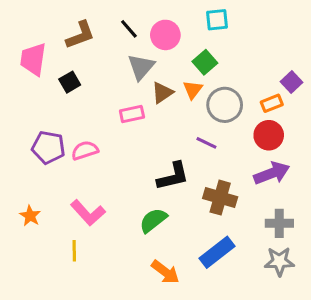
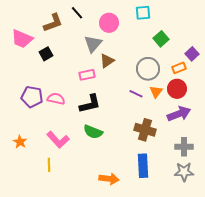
black line: (129, 29) -> (77, 13), moved
pink trapezoid: (33, 59) -> (22, 39), turned -75
green square: (205, 62) -> (161, 39), moved
orange triangle: (193, 90) -> (156, 92), moved
pink semicircle: (85, 150) -> (56, 99), turned 30
black L-shape: (173, 176) -> (90, 104), moved
green semicircle: (153, 220) -> (93, 132), moved, turned -120
blue rectangle: (217, 252) -> (143, 166), turned -55
orange arrow: (165, 272) -> (109, 179), turned -30

